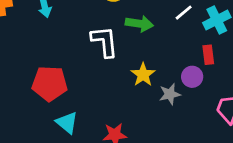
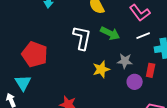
gray star: (170, 94) -> (125, 61), moved
cyan triangle: (67, 123) -> (23, 83), moved

